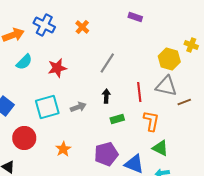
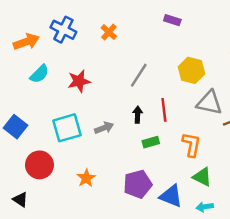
yellow hexagon: (169, 59) -> (191, 70), moved
red line: (139, 92) -> (164, 110), moved

